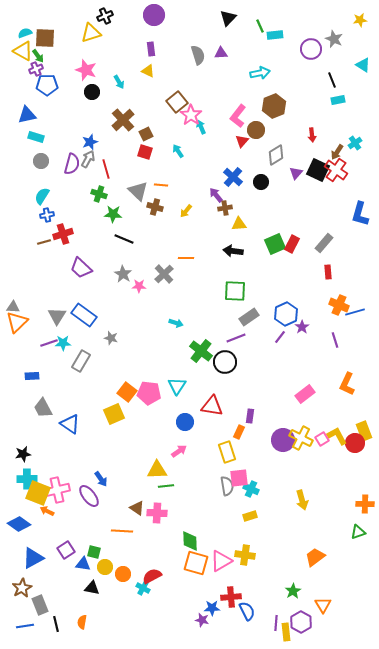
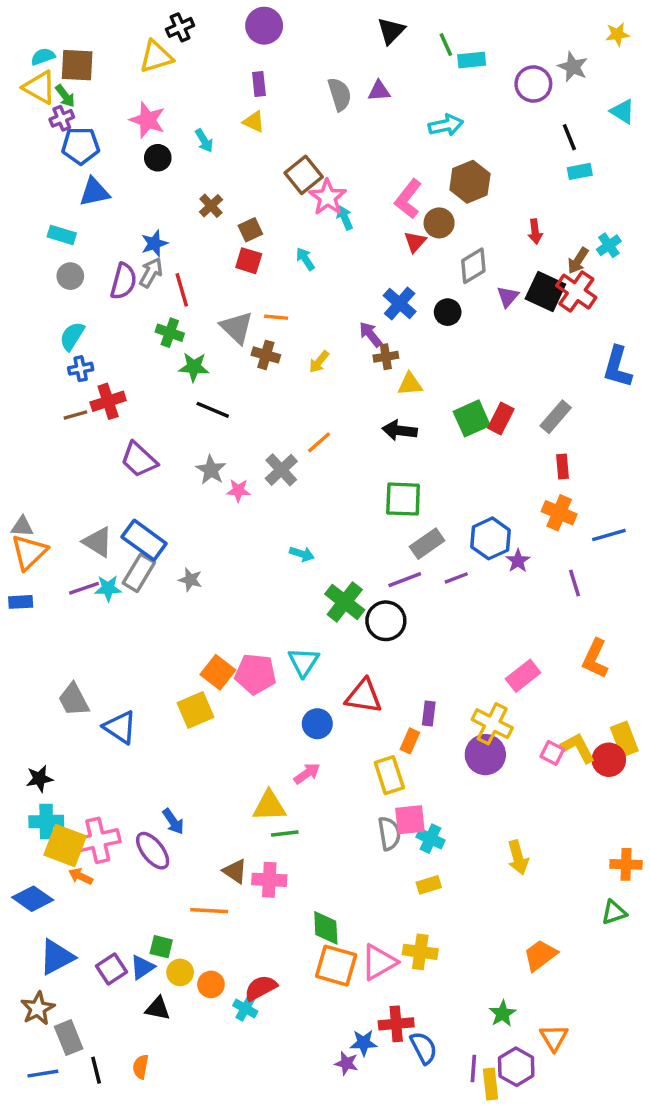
blue triangle: (27, 115) -> (94, 192), moved
brown cross: (123, 120) -> (211, 206), size x0.6
orange line: (186, 258) -> (319, 442), turned -42
orange cross: (339, 305) -> (559, 513), moved
gray triangle: (57, 316) -> (98, 542), turned -30
purple line: (280, 337) -> (456, 578), moved, turned 32
gray rectangle: (81, 361) -> (139, 573), moved
blue rectangle: (32, 376) -> (21, 602), moved
yellow cross: (301, 438) -> (492, 724), moved
pink square: (322, 439) -> (552, 753), turned -32
purple square: (66, 550) -> (111, 969), moved
blue triangle: (83, 564) -> (142, 967), turned -42

